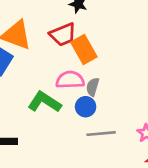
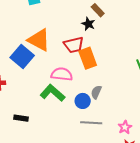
pink semicircle: (70, 80) -> (62, 74), moved
gray semicircle: (93, 87) -> (96, 92), moved

